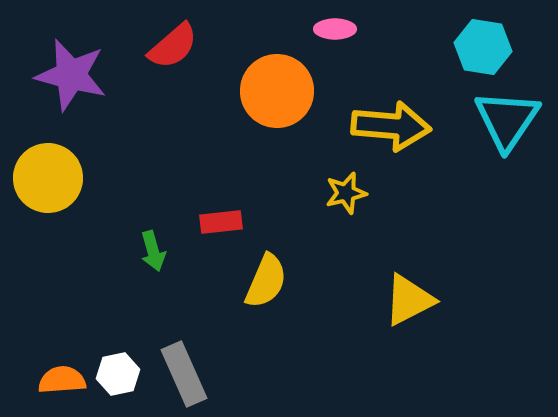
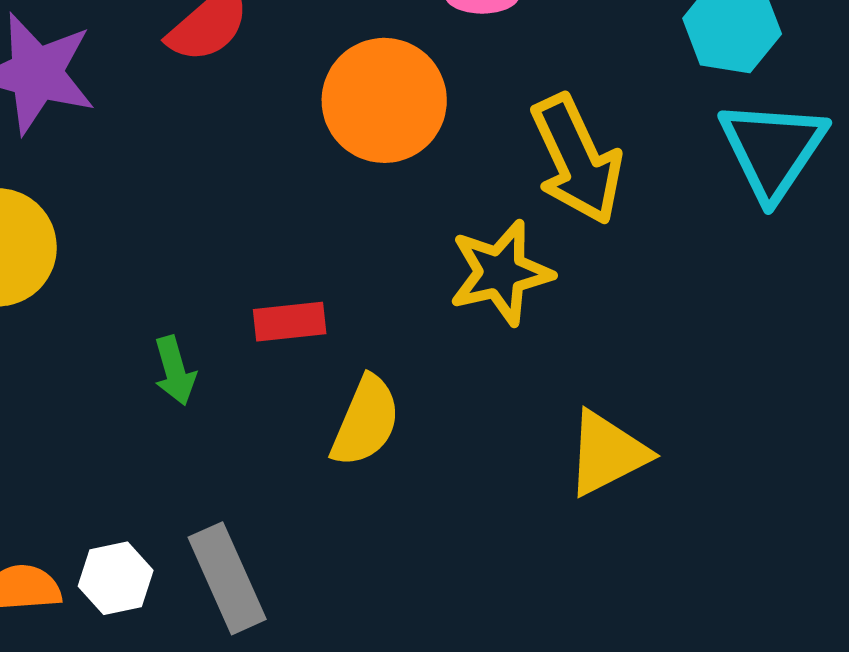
yellow arrow: (391, 126) -> (577, 160), turned 60
yellow star: (346, 193) -> (501, 273), size x1.5

